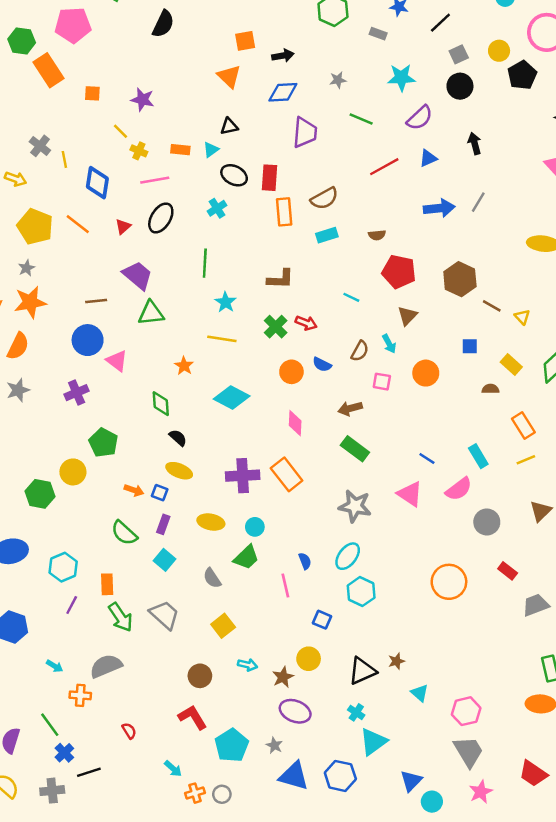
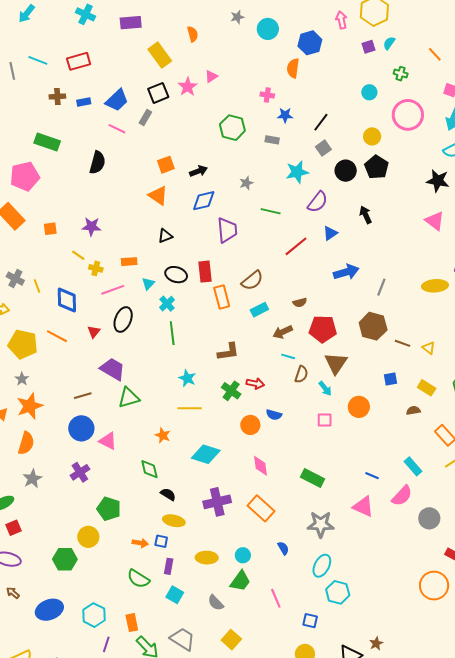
gray square: (459, 54) -> (323, 148), moved
black pentagon: (522, 75) -> (376, 167), moved
cyan triangle: (211, 150) -> (148, 284), moved
gray line: (478, 202) -> (381, 287), moved
green line: (205, 263) -> (172, 333), moved
brown triangle: (407, 316) -> (336, 363), size x1.4
brown semicircle: (360, 351) -> (301, 374), moved
brown arrow: (350, 408) -> (283, 332), moved
purple cross: (243, 476) -> (217, 502), moved
blue semicircle: (305, 561) -> (283, 548), moved
orange circle: (449, 582) -> (434, 586), moved

